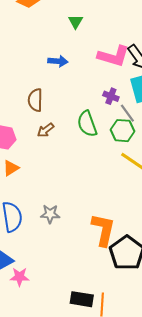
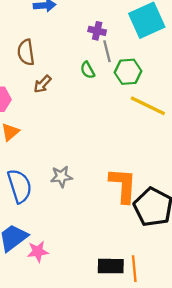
purple cross: (111, 96) -> (97, 31), moved
gray line: (127, 113) -> (107, 51), moved, turned 30
green semicircle: (87, 124) -> (88, 70), size x0.6

